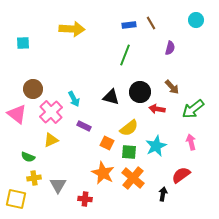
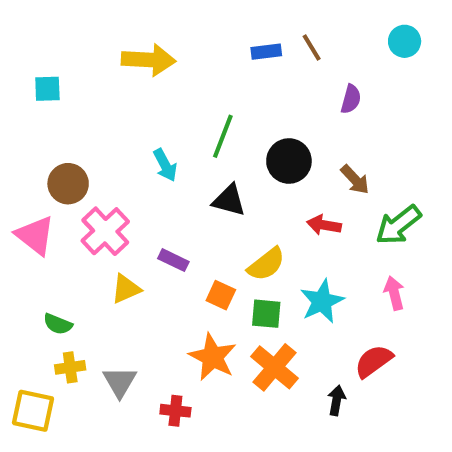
green line: (125, 55) -> (223, 136), moved
black circle: (140, 92) -> (289, 161), moved
cyan arrow: (74, 99) -> (165, 165), moved
yellow triangle: (51, 140) -> (126, 289), moved

